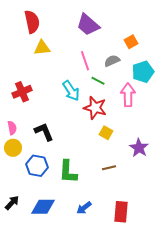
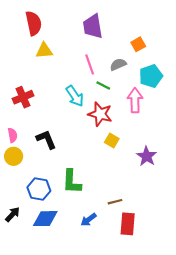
purple trapezoid: (88, 25) -> (93, 26), turned 40
blue hexagon: (37, 166) -> (39, 189), moved
brown line: (109, 168) -> (115, 202), moved

